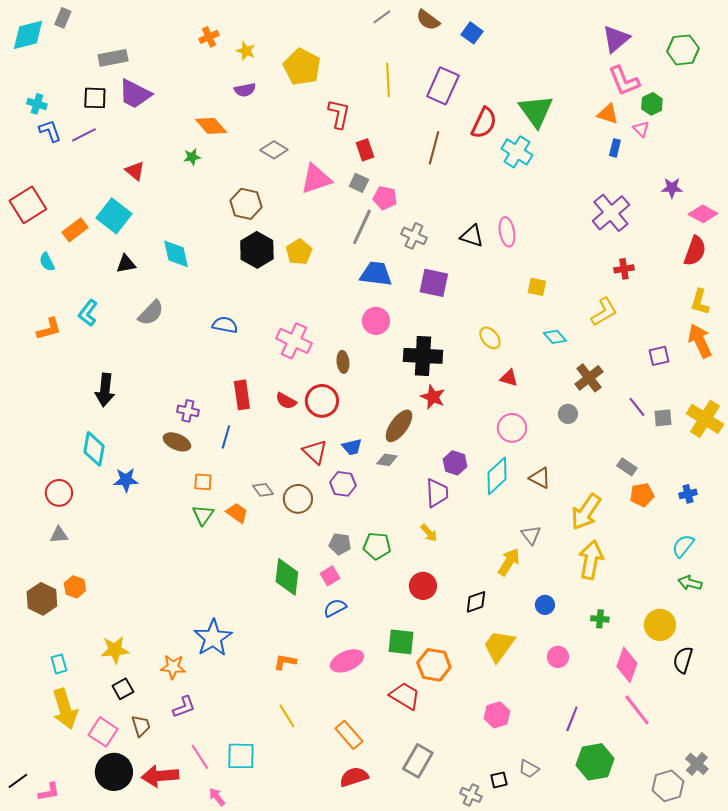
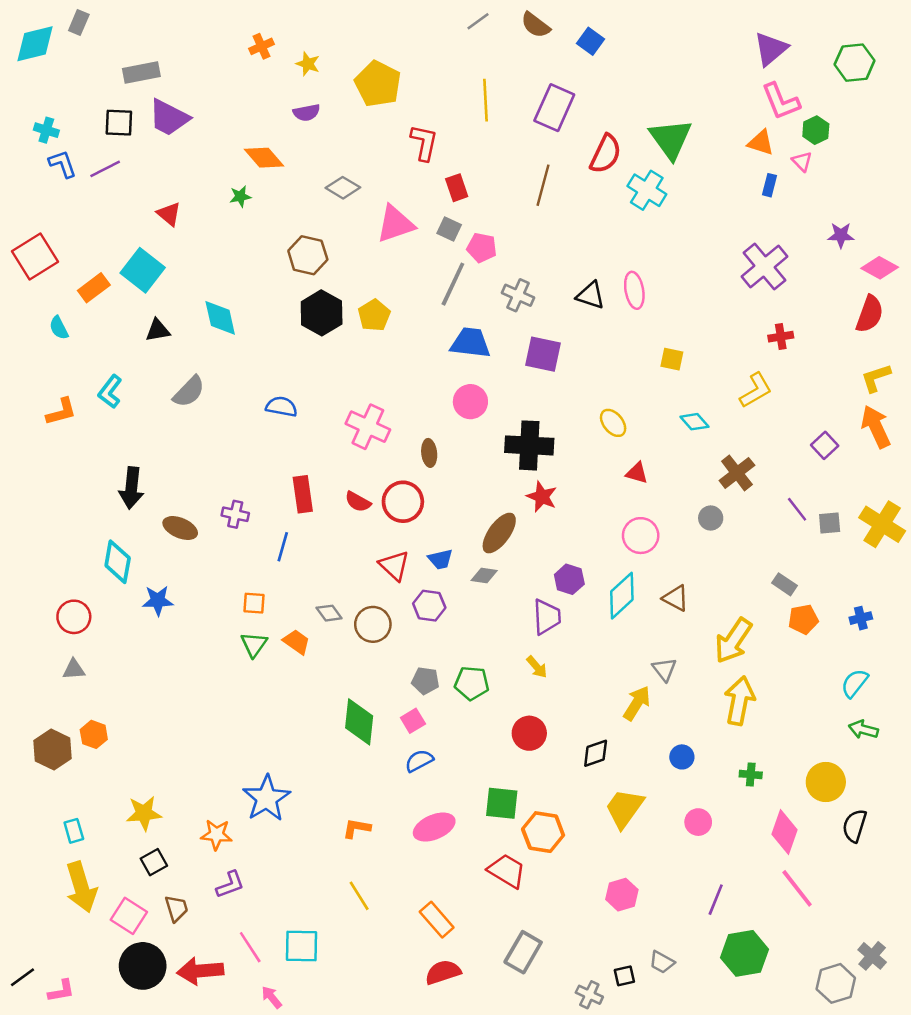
yellow L-shape: (700, 302) -> (876, 378), turned 56
purple square: (659, 356) -> (825, 445), turned -30
brown ellipse: (177, 442) -> (180, 528), moved

